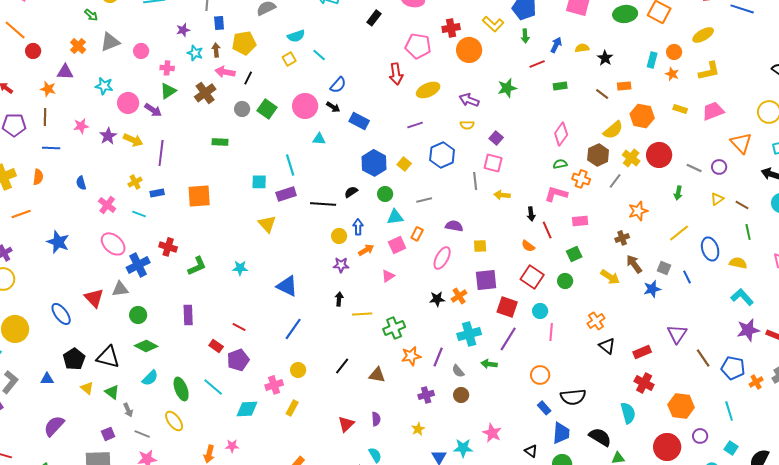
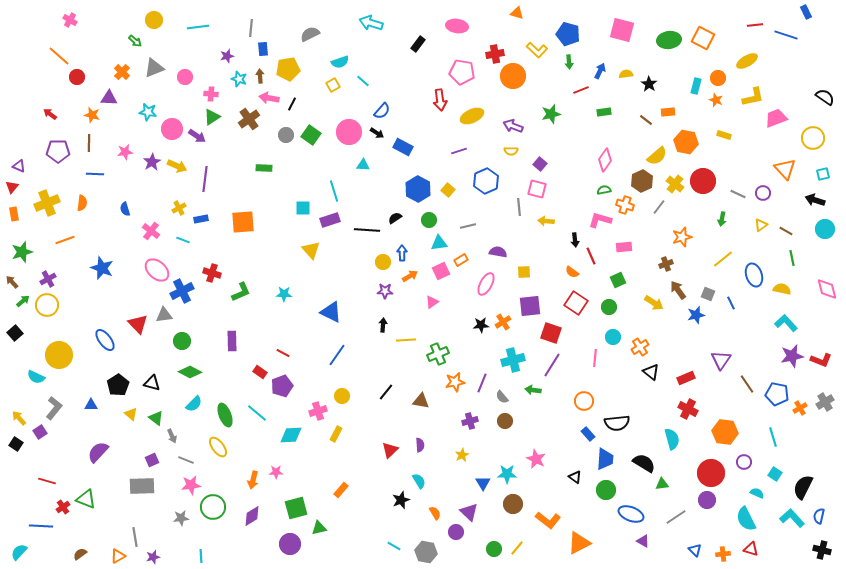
pink trapezoid: (713, 111) -> (776, 118), moved
orange rectangle: (417, 234) -> (461, 260), turned 32
cyan circle: (540, 311) -> (613, 337), moved
black triangle: (108, 357) -> (152, 383), size x0.7

